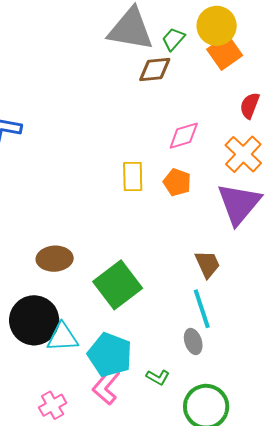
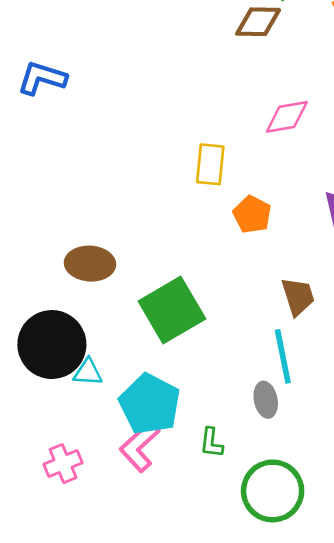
orange pentagon: (177, 182) -> (252, 214), moved
cyan triangle: (62, 337) -> (88, 372), size x0.7
green L-shape: (158, 377) -> (211, 443), turned 60

